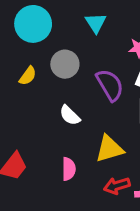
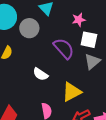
gray circle: (65, 64) -> (29, 28), moved

